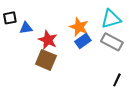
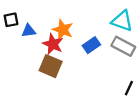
cyan triangle: (111, 19) -> (122, 21), turned 35
orange star: (79, 27) -> (63, 30), moved

